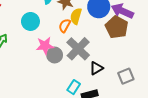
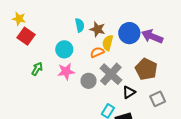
orange semicircle: (65, 26) -> (97, 52), turned 40
brown pentagon: (117, 27) -> (146, 69), moved
pink star: (45, 46) -> (66, 71), moved

